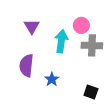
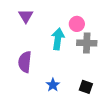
purple triangle: (32, 26) -> (26, 16), moved
blue star: (52, 79) -> (53, 85), moved

